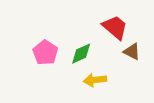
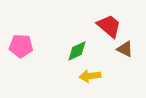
pink pentagon: (45, 53) -> (21, 46), moved, turned -30

